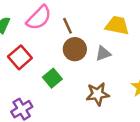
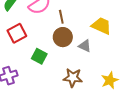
gray triangle: (103, 54) -> (85, 46), turned 32
green square: (52, 78) -> (39, 56), turned -35

